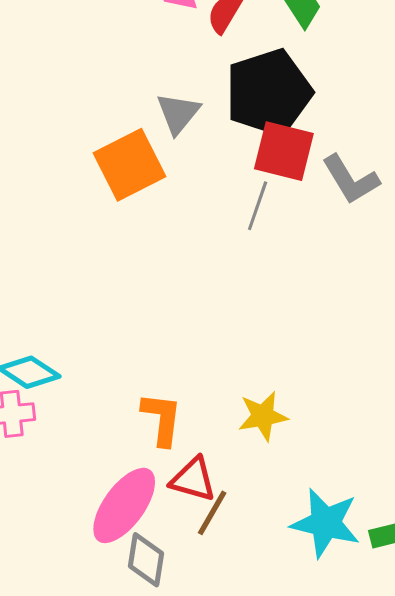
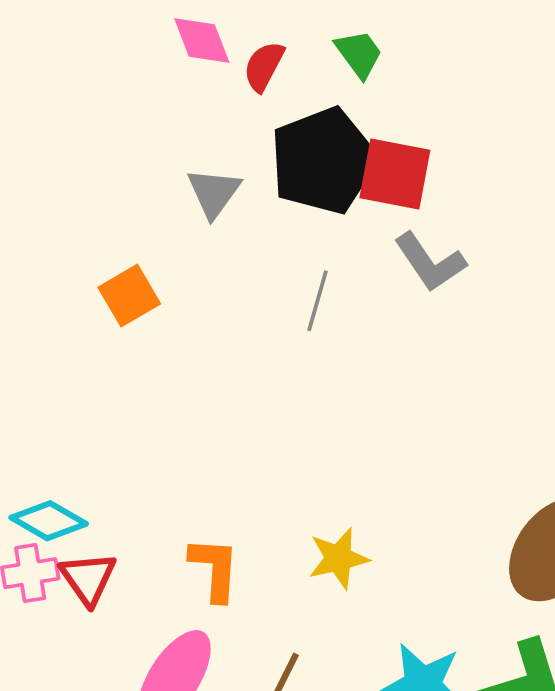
red square: (284, 151) -> (395, 174), moved
orange square: (130, 165) -> (129, 296), moved, size x0.7
red triangle: (193, 479) -> (88, 578), moved, turned 42

